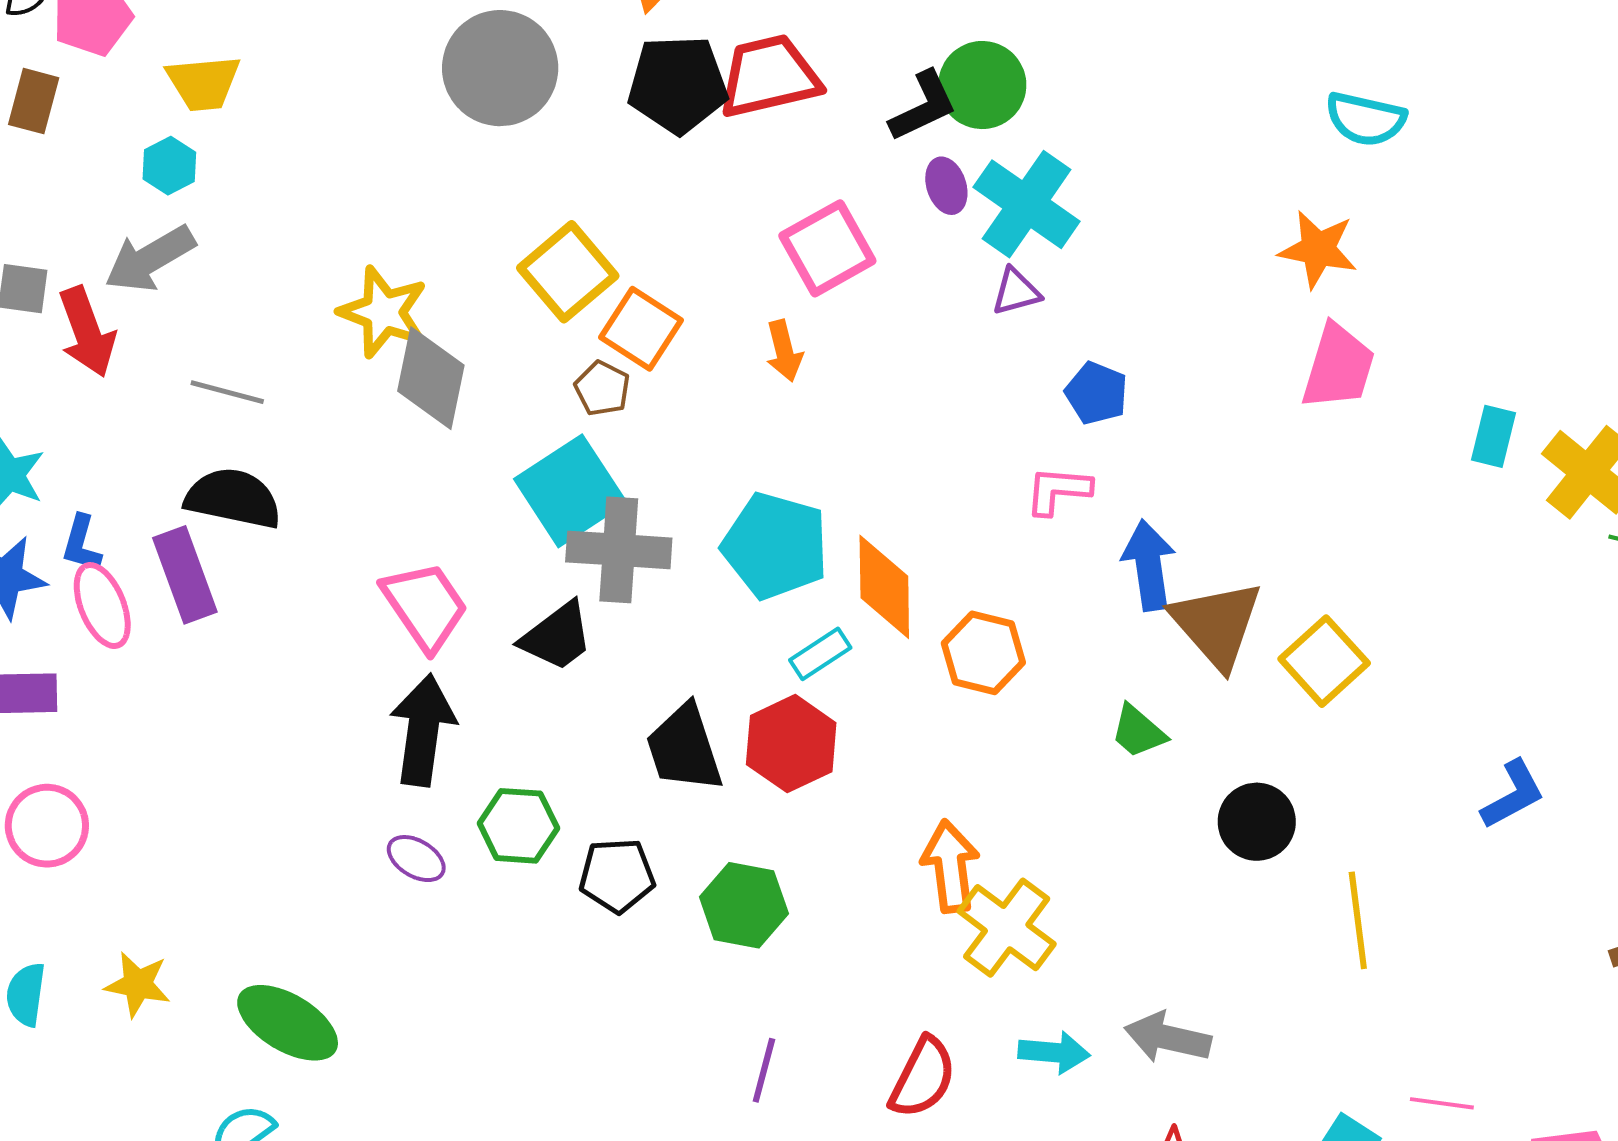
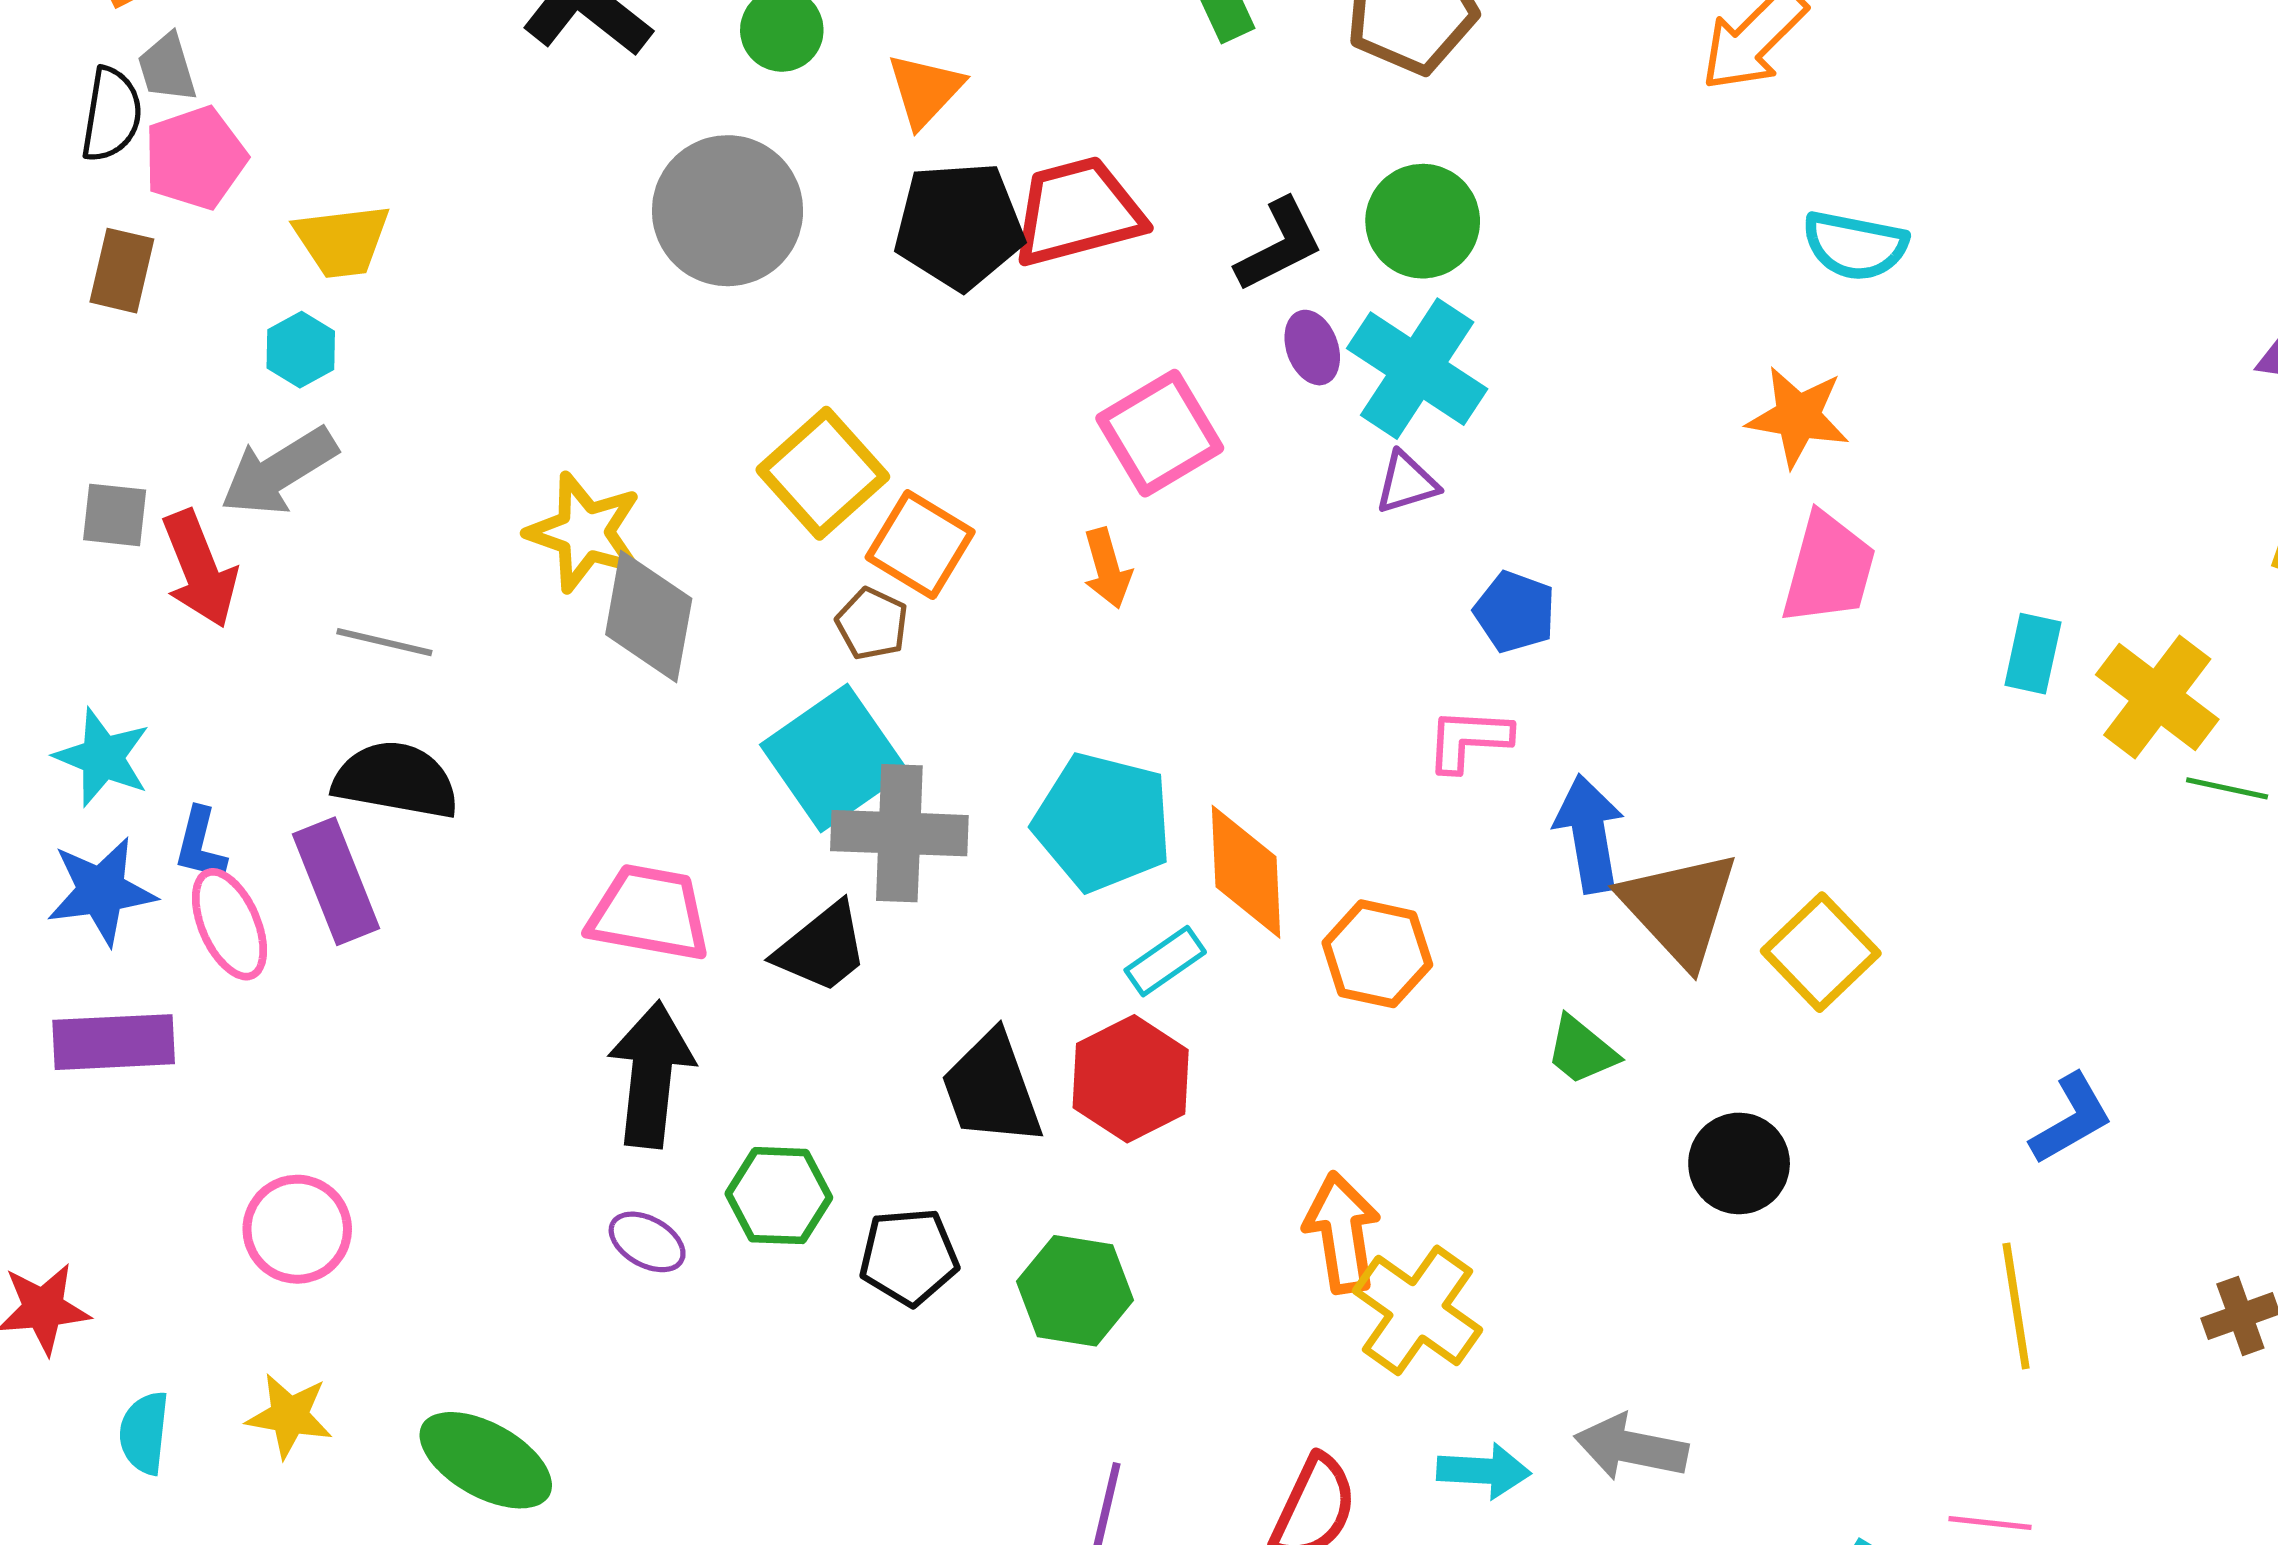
green circle: (982, 85) -> (1423, 221), moved
pink trapezoid: (425, 606) -> (649, 913), turned -44
pink circle: (47, 826) -> (297, 1229), moved
yellow line: (1358, 920) -> (2016, 1306), moved

